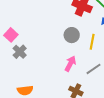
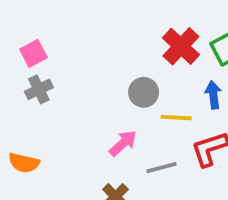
yellow line: (92, 42) -> (176, 118), turned 63

